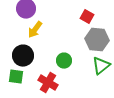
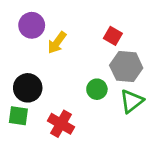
yellow arrow: (35, 30) -> (57, 43), moved
green circle: (64, 61) -> (97, 89), moved

